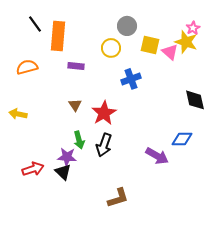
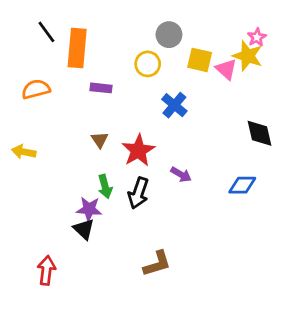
blue cross: (131, 79) -> (174, 105), turned -30
purple arrow: (157, 156) -> (181, 174), moved, size x0.7
red arrow: (33, 169) -> (46, 270), moved, turned -65

